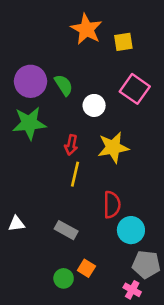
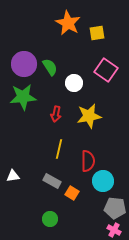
yellow line: (75, 174) -> (59, 149), moved
orange square: (86, 268) -> (72, 193), moved
pink cross: (132, 290) -> (114, 230), moved

